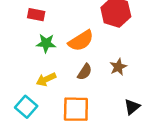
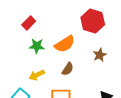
red rectangle: (36, 15) -> (29, 23), turned -56
brown star: (118, 67) -> (100, 55), moved

